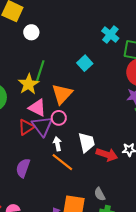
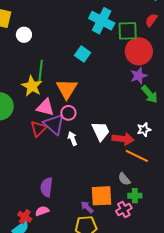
cyan cross: (110, 35) -> (102, 21), size x1.4
orange line: (62, 162) -> (137, 156), moved
purple semicircle: (23, 168) -> (47, 187), moved

